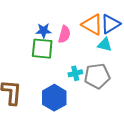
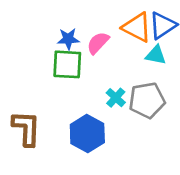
pink semicircle: (64, 34) -> (98, 43), turned -150
cyan cross: (75, 73) -> (116, 98), turned -32

